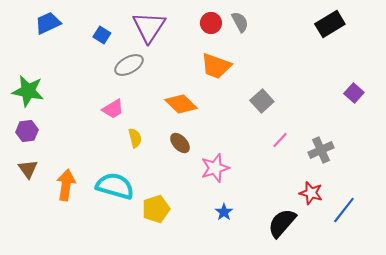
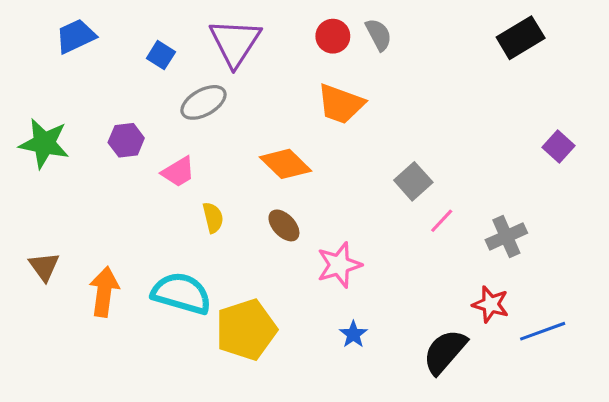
gray square: (262, 101) -> (413, 181), moved
purple hexagon: (27, 131) -> (126, 140), moved
yellow pentagon: (156, 209) -> (246, 330), size x1.4
blue line: (344, 210) -> (543, 331), turned 32

